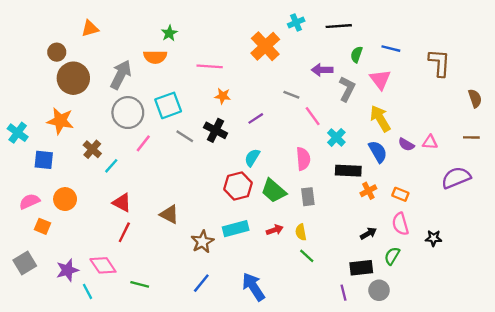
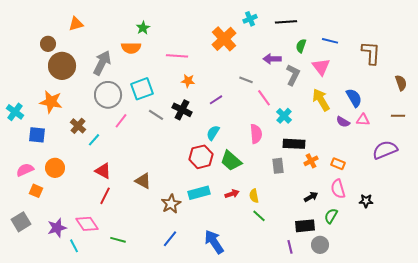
blue semicircle: (378, 152) -> (354, 98), moved
gray rectangle: (308, 197) -> (278, 166), moved

